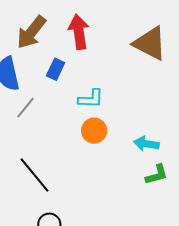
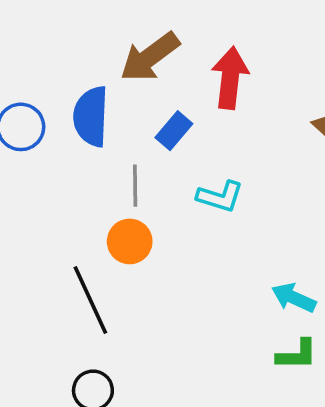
gray line: (25, 108) -> (135, 186), moved, turned -55
orange circle: (94, 131) -> (130, 241), moved

